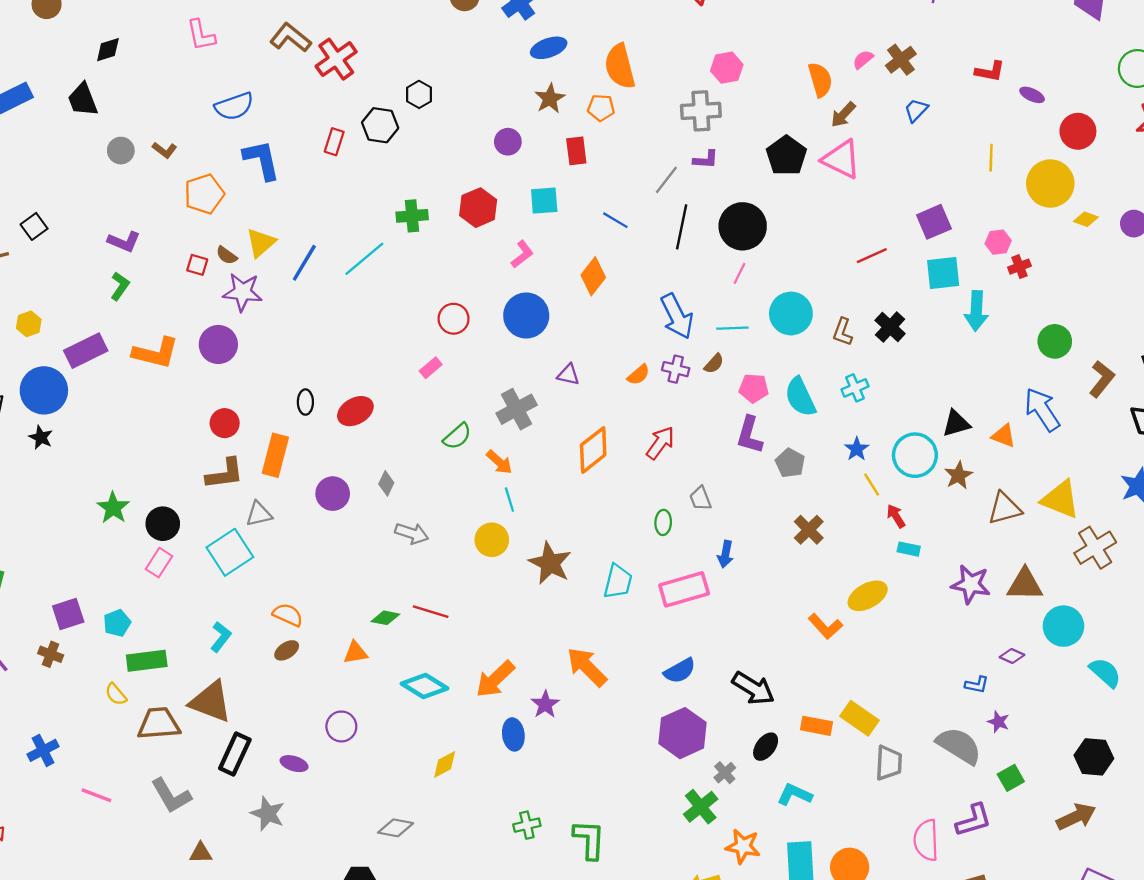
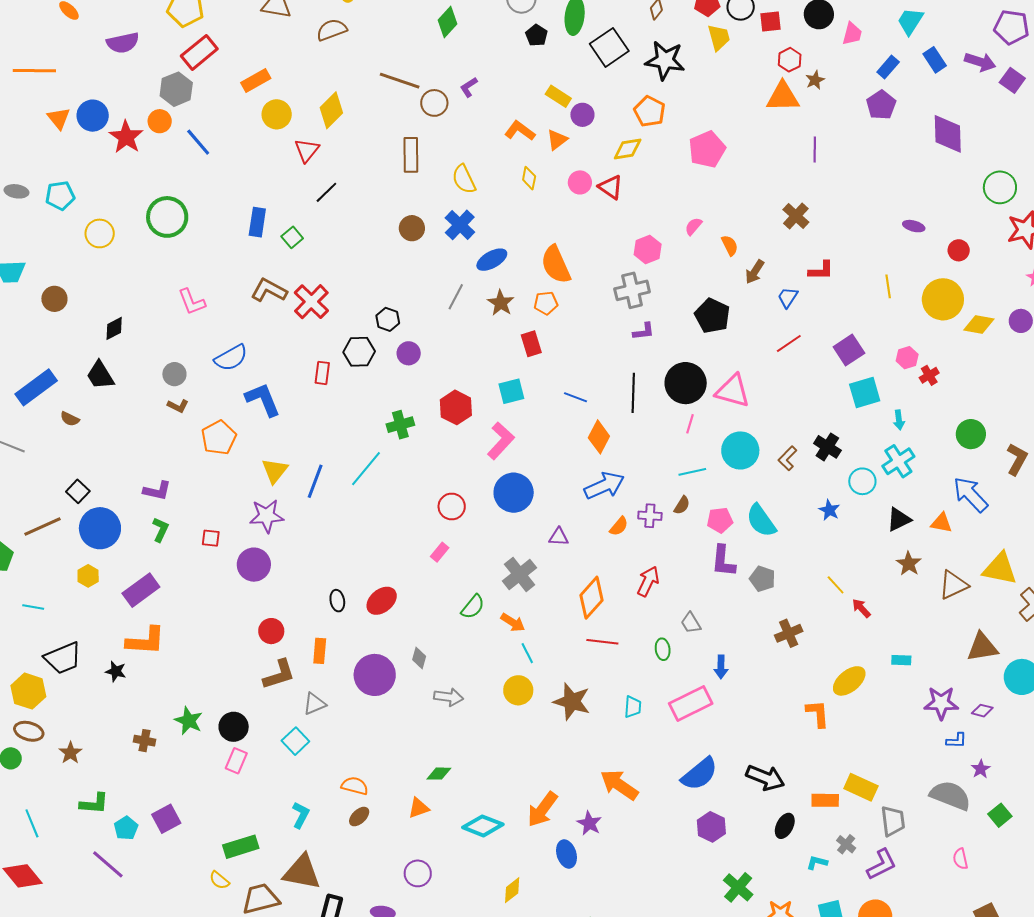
pink semicircle: (863, 59) -> (693, 226), moved
red L-shape: (990, 71) -> (821, 271), moved
orange semicircle: (820, 80) -> (730, 245), size x0.7
blue trapezoid: (916, 110) -> (788, 297), moved
red circle: (1078, 131) -> (959, 250), size x0.7
purple circle: (508, 142) -> (409, 353), moved
gray circle: (121, 151) -> (174, 374), moved
pink triangle: (841, 159) -> (733, 391), moved
gray line: (666, 180) -> (456, 297), moved
yellow diamond: (1086, 219) -> (979, 325), size x1.4
pink L-shape: (522, 254) -> (501, 441), size x1.5
brown semicircle: (227, 255) -> (70, 419), moved
red line: (872, 256) -> (789, 344), moved
red square: (197, 265) -> (211, 538), moved
orange diamond: (593, 276) -> (599, 437), moved
cyan arrow: (976, 311) -> (899, 420), size x0.6
blue arrow: (677, 316) -> (604, 486), moved, turned -78
brown L-shape: (843, 332) -> (787, 458), turned 35
orange L-shape: (156, 353) -> (146, 641), moved
cyan cross: (855, 388) -> (898, 461), moved, size x1.4
blue circle: (44, 390) -> (100, 528), moved
blue star: (857, 449) -> (829, 510), moved
orange rectangle: (275, 455) -> (320, 651), size x0.7
cyan circle: (915, 455) -> (862, 481), moved, size x0.7
purple circle: (333, 494) -> (375, 675), size x1.4
brown cross: (809, 530) -> (789, 633), turned 32
cyan rectangle: (909, 549) -> (901, 660), moved
cyan square: (230, 552) -> (295, 741), size x0.7
cyan trapezoid: (618, 582) -> (633, 707), size x0.7
purple star: (971, 584) -> (941, 703), moved
red line: (431, 612) -> (602, 642), moved
cyan pentagon: (117, 623) -> (126, 828), moved
orange L-shape: (825, 626) -> (818, 714), turned -132
brown cross: (51, 654) -> (145, 741), moved
blue semicircle: (680, 671) -> (700, 774), size x1.4
purple star: (998, 722) -> (981, 769), turned 30
purple hexagon: (683, 733) -> (711, 827), size x0.7
gray cross: (725, 773) -> (846, 844), moved
cyan L-shape: (795, 795) -> (817, 863), size x0.7
purple L-shape: (974, 820) -> (882, 864), moved
pink semicircle: (926, 840) -> (960, 859), moved, size x0.6

